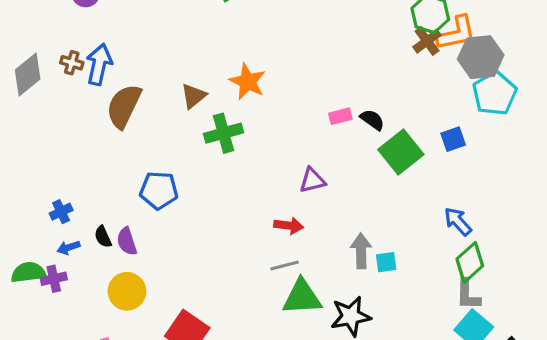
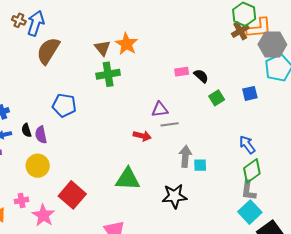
brown triangle: (194, 96) -> (102, 48), moved, turned -36
green square: (401, 152) -> (217, 98), size x0.6
gray line: (285, 266) -> (170, 124), moved
green triangle: (302, 297) -> (128, 179), moved

